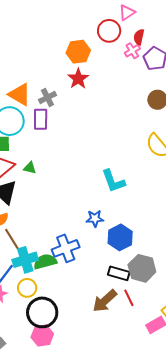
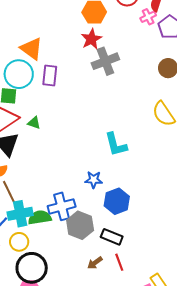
gray cross: (47, 98) -> (105, 61), moved, size x1.5
gray hexagon: (142, 268) -> (80, 225), moved
brown arrow: (105, 301) -> (95, 263), size x0.6

